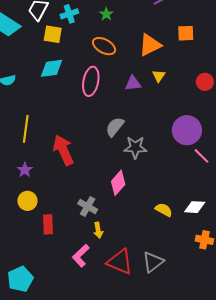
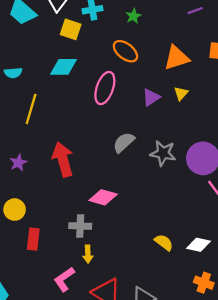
purple triangle: (133, 83) -> (151, 97), turned -36
yellow line: (26, 129) -> (31, 109), moved
gray star: (135, 147) -> (163, 153), moved
purple star: (25, 170) -> (18, 163), moved
pink diamond: (118, 183) -> (103, 197), moved, turned 55
gray cross: (88, 206) -> (80, 226), turned -36

